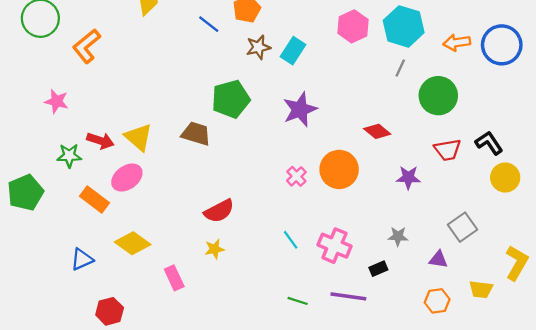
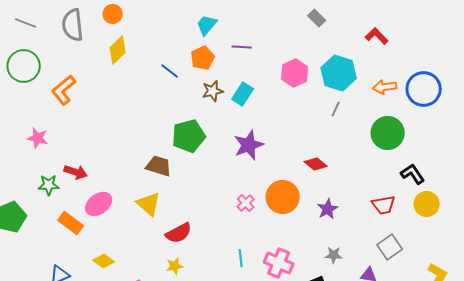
green circle: (438, 96) -> (388, 133), moved
yellow triangle: (138, 137) -> (149, 204), moved
red trapezoid: (448, 150) -> (384, 205), moved
purple star: (408, 178) -> (328, 209), moved, turned -30
cyan line: (291, 240) -> (241, 258), turned 30
yellow diamond: (133, 243) -> (104, 261), size x0.7

